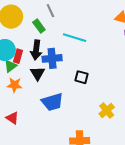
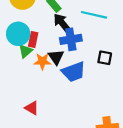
black arrow: (36, 50) -> (62, 23), moved, turned 138
orange star: (15, 85) -> (42, 61), moved
blue trapezoid: (52, 102) -> (74, 72), moved

